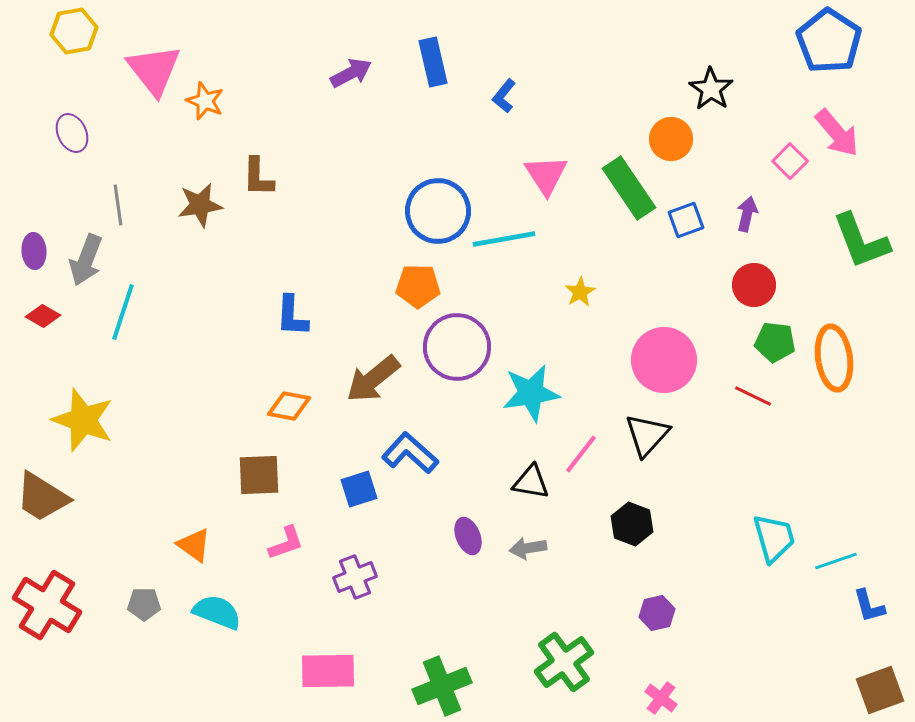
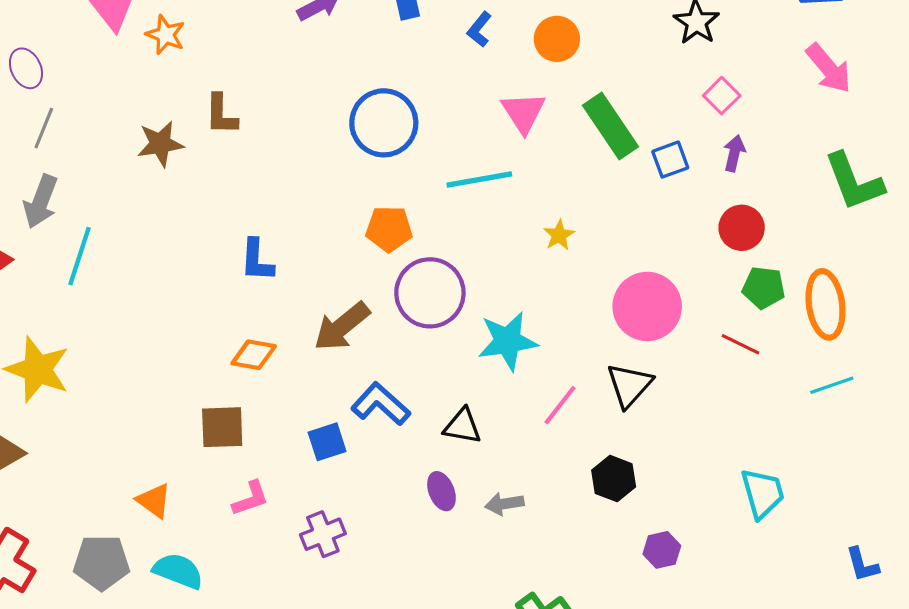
orange circle: (671, 139) -> (557, 39), moved
pink square: (790, 161) -> (722, 96), moved
gray line: (118, 205) -> (44, 128), moved, turned 30
blue circle: (438, 211) -> (384, 123), moved
black triangle: (531, 482) -> (462, 426), moved
cyan line: (836, 561) -> (832, 385), moved
gray pentagon: (144, 604) -> (102, 563), size x1.6
purple hexagon: (657, 613) -> (662, 550), moved

